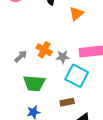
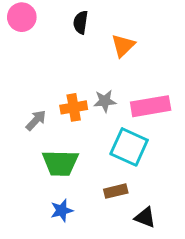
orange cross: (44, 50) -> (74, 107), turned -35
gray star: (63, 57) -> (105, 101), moved

